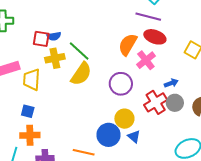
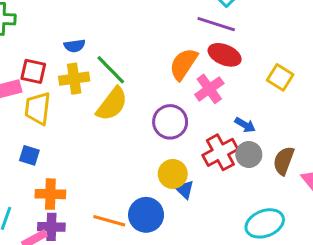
red square: (41, 39) -> (33, 71), moved
blue arrow: (171, 83) -> (245, 125), turned 48
orange cross: (30, 135) -> (50, 194), moved
blue circle: (108, 135) -> (146, 215), moved
blue triangle: (134, 136) -> (184, 189), moved

